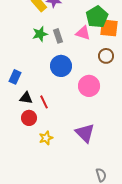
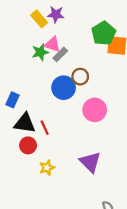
pink triangle: (83, 33) -> (52, 44), moved
gray rectangle: (58, 36) -> (60, 54), turned 64
brown circle: (106, 56) -> (80, 77), moved
black triangle: (26, 98) -> (25, 123), size x1.5

